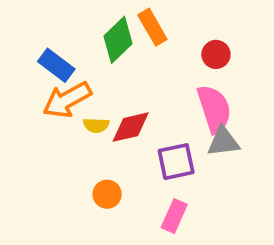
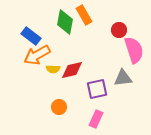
green diamond: (118, 40) -> (65, 22), turned -35
pink semicircle: (214, 109) -> (134, 50), moved

